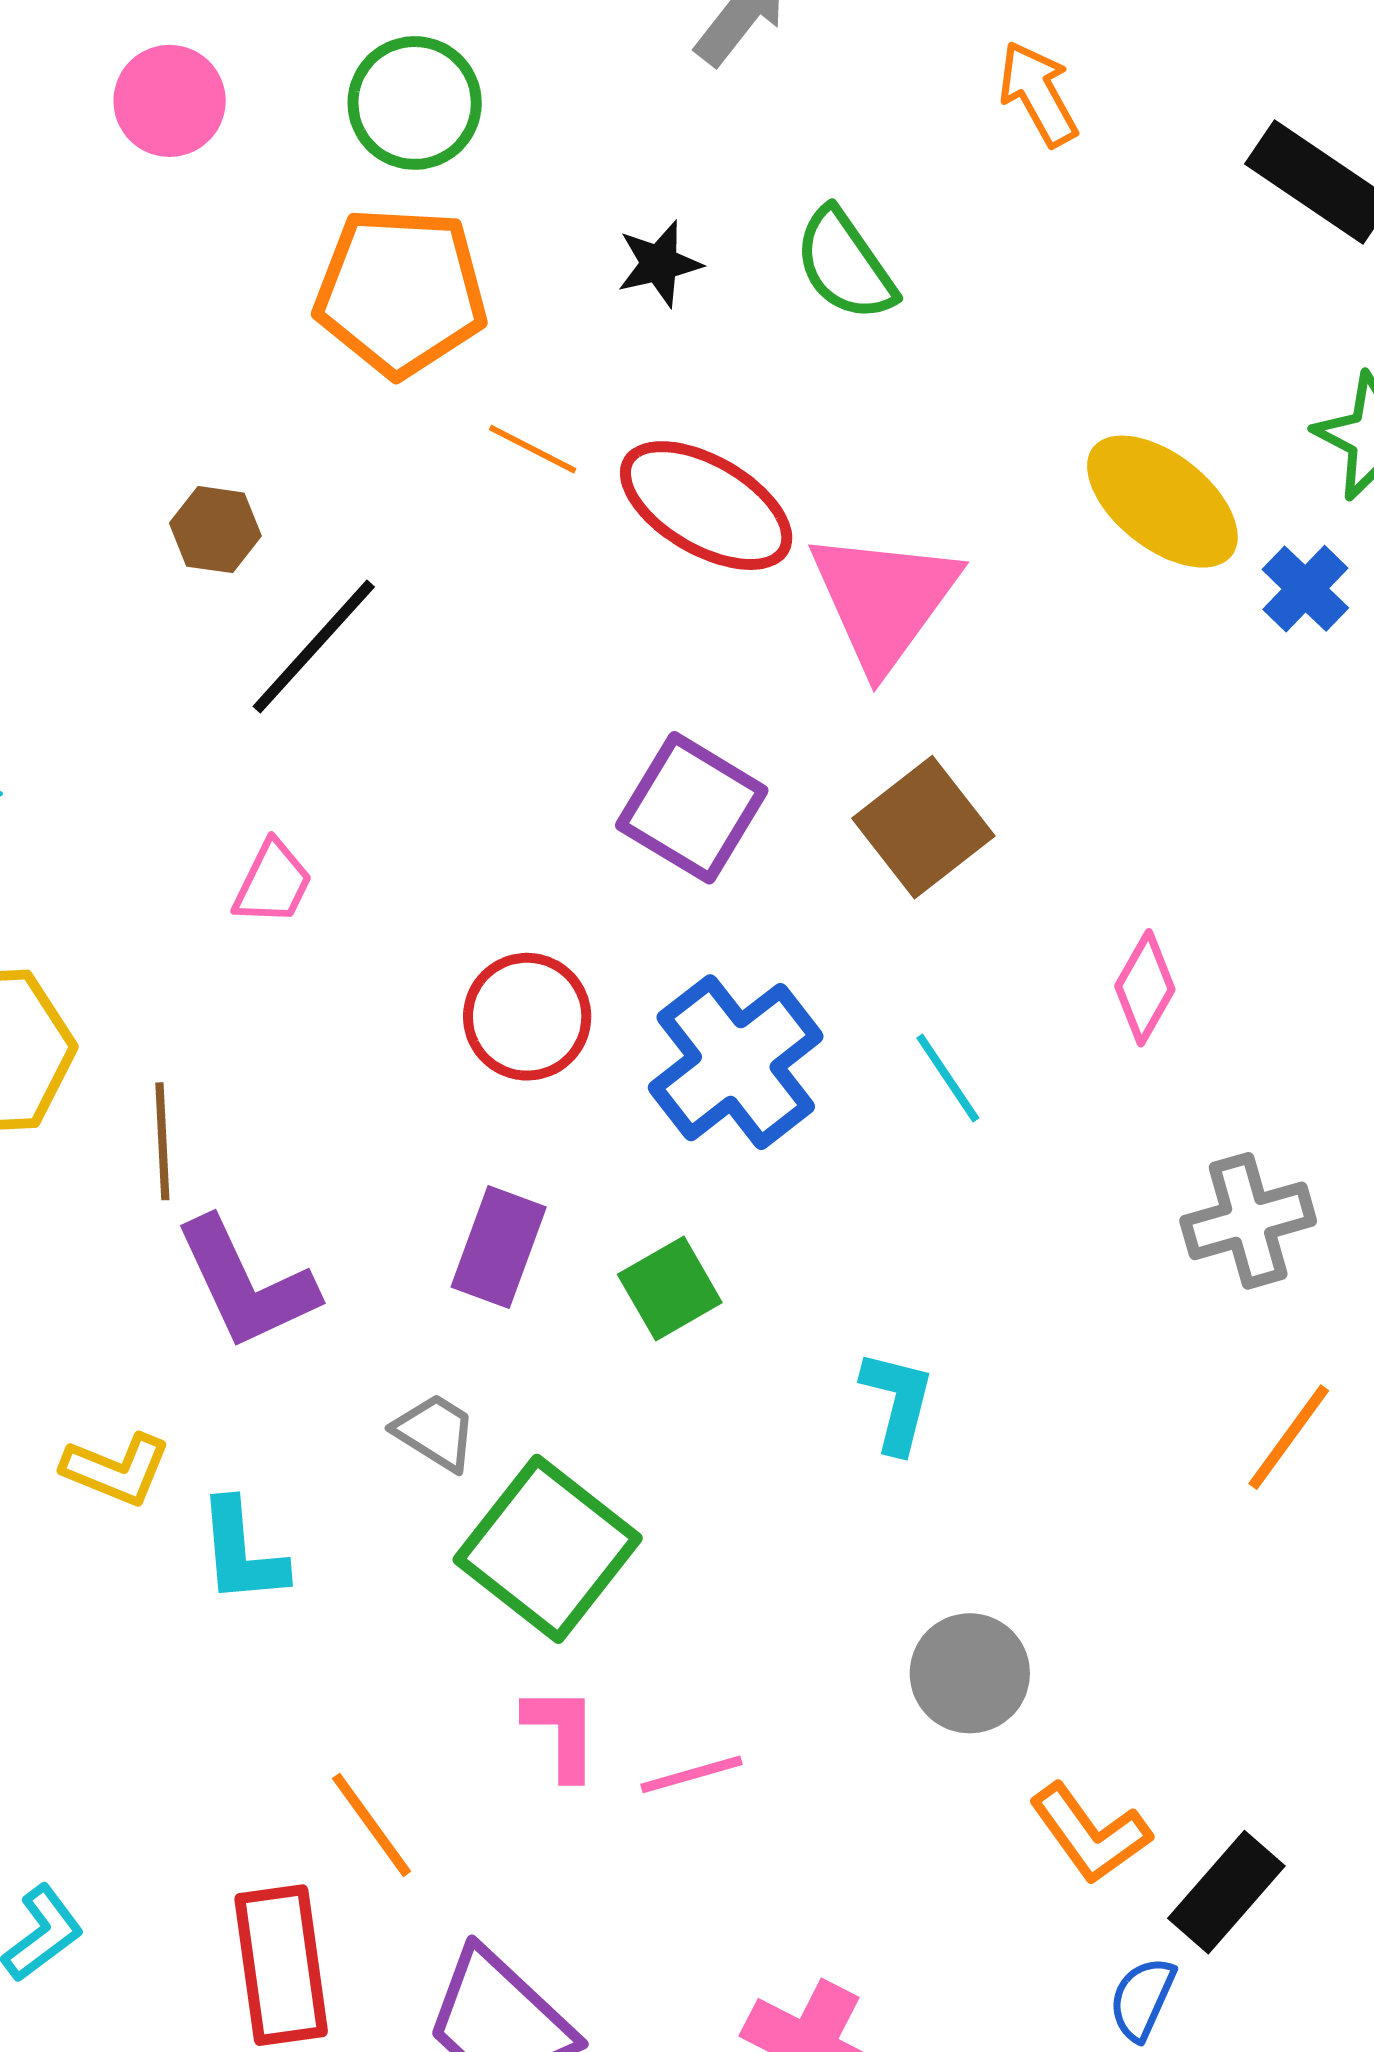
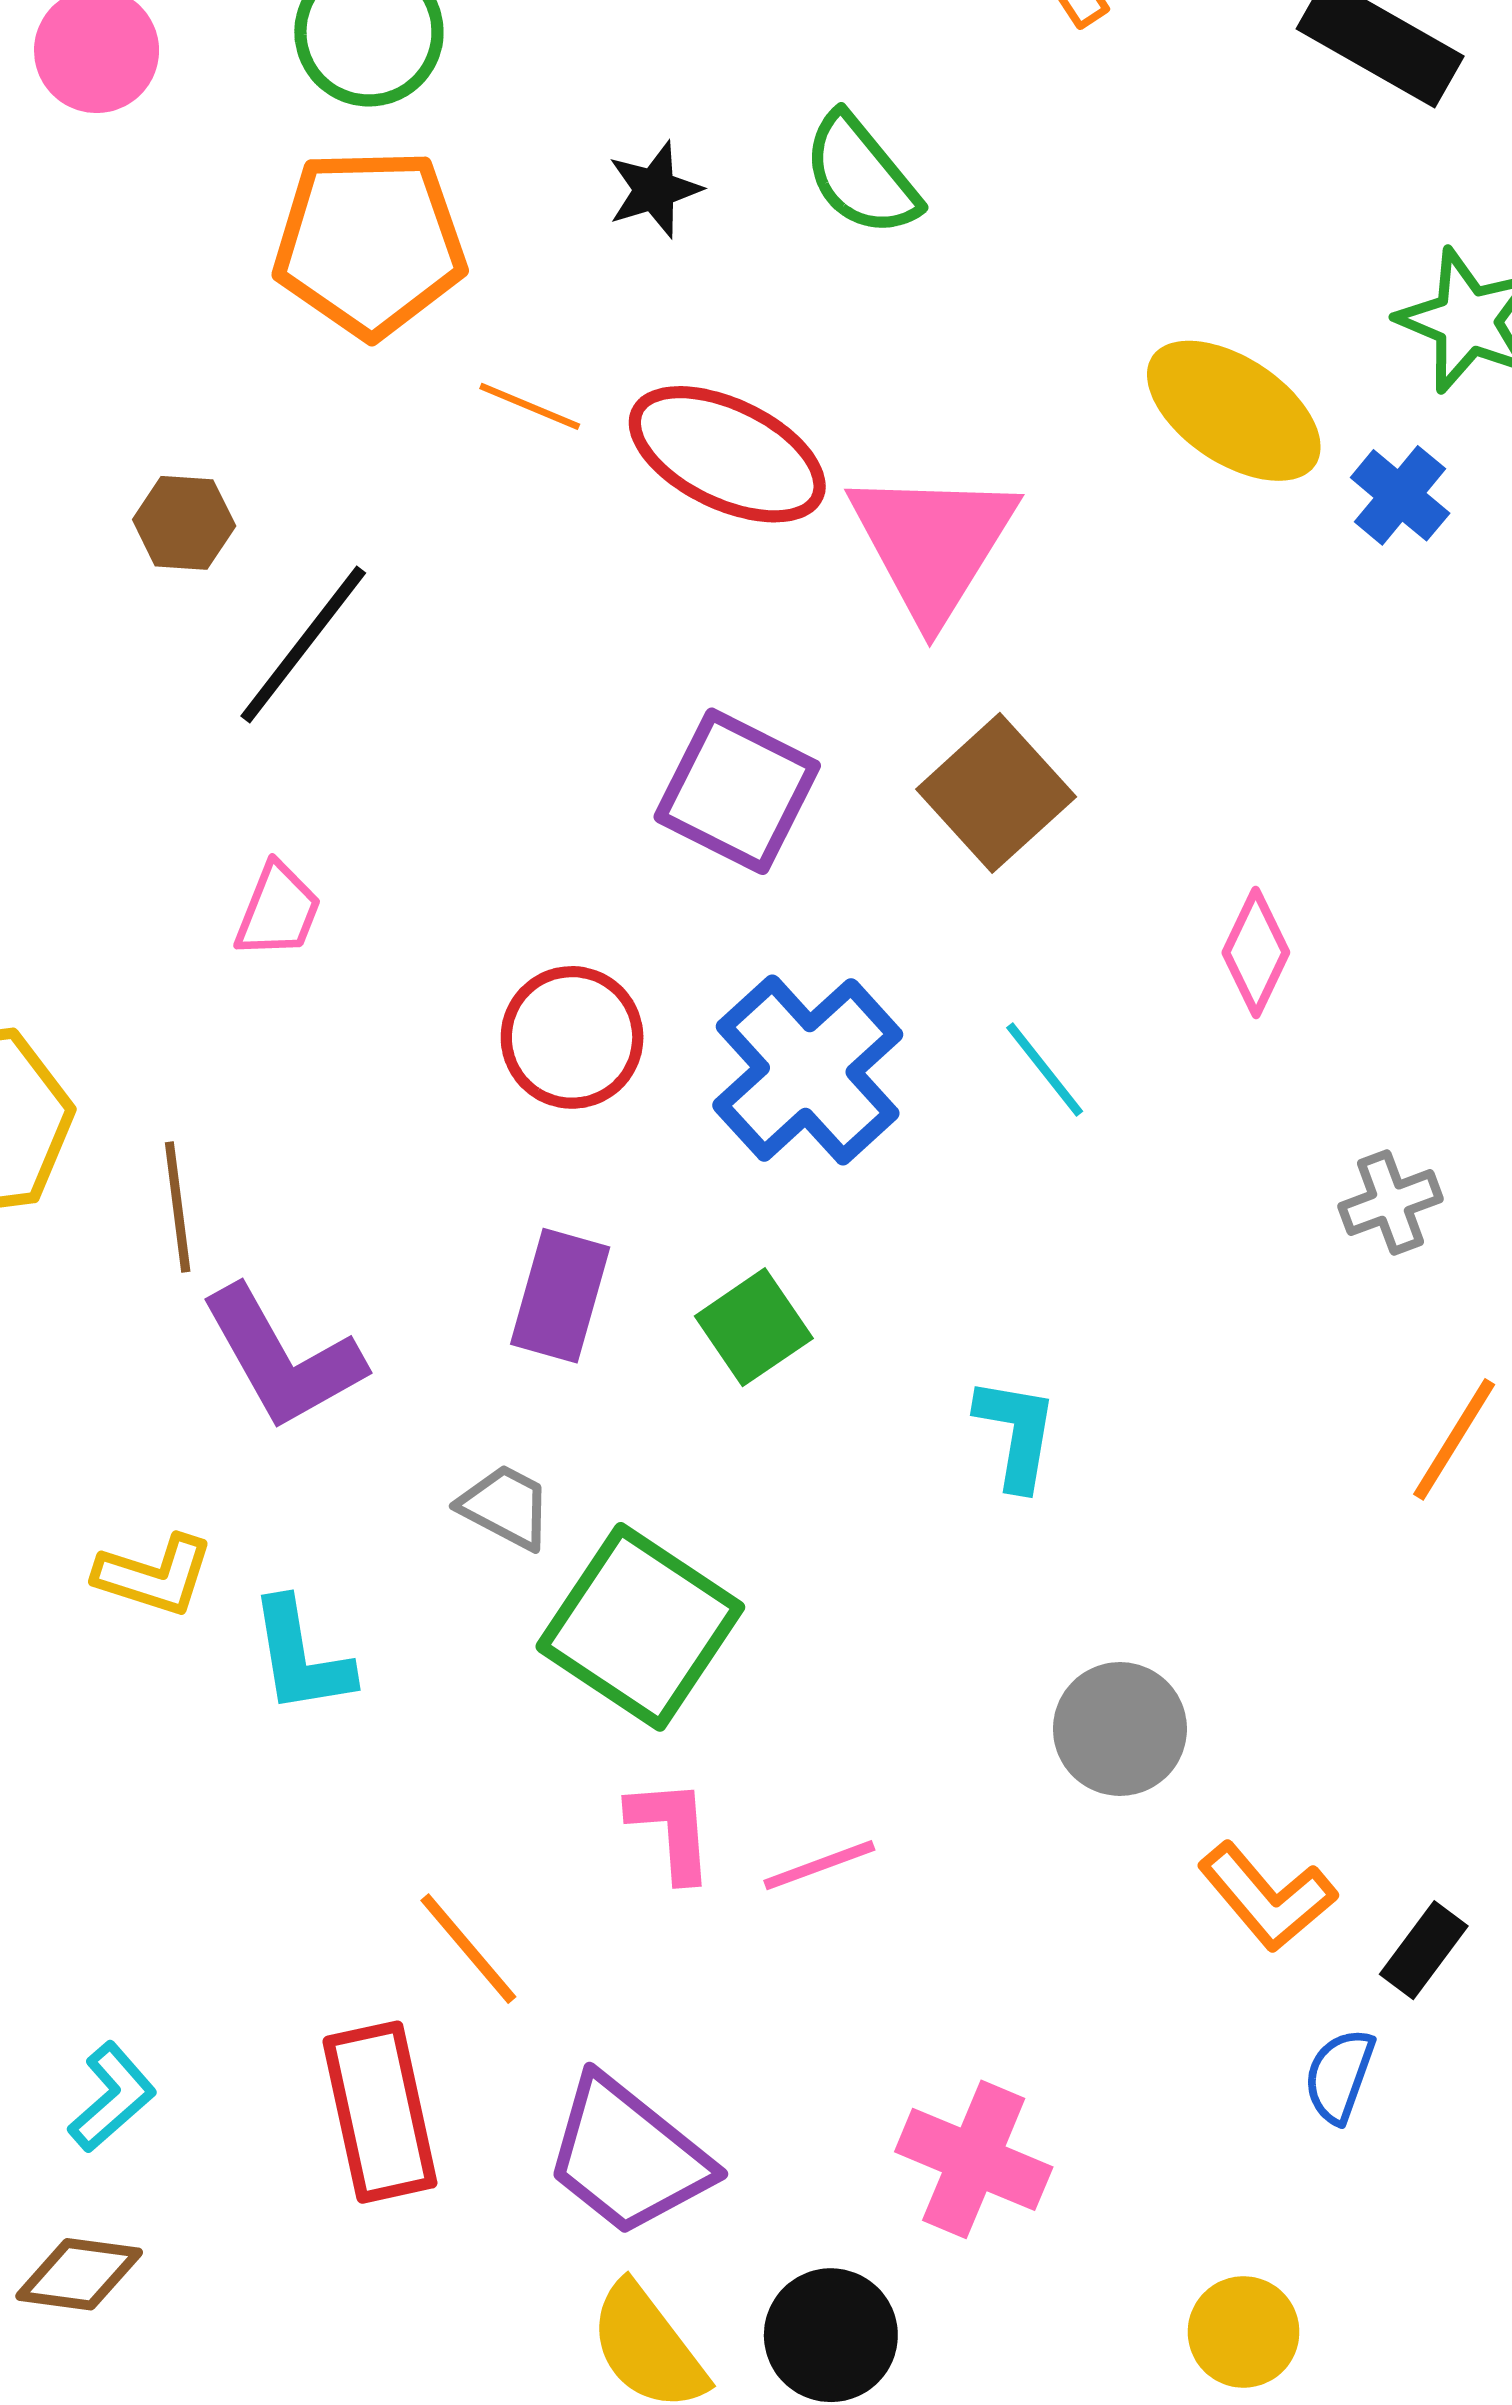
gray cross: (1248, 1221) -> (1391, 1203), size x0.7
black rectangle: (1226, 1892) -> (1424, 1950), size x0.7

